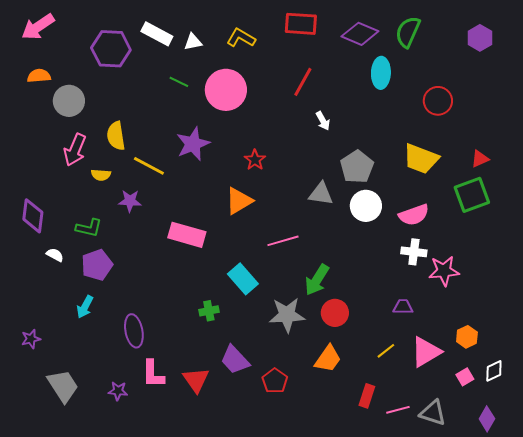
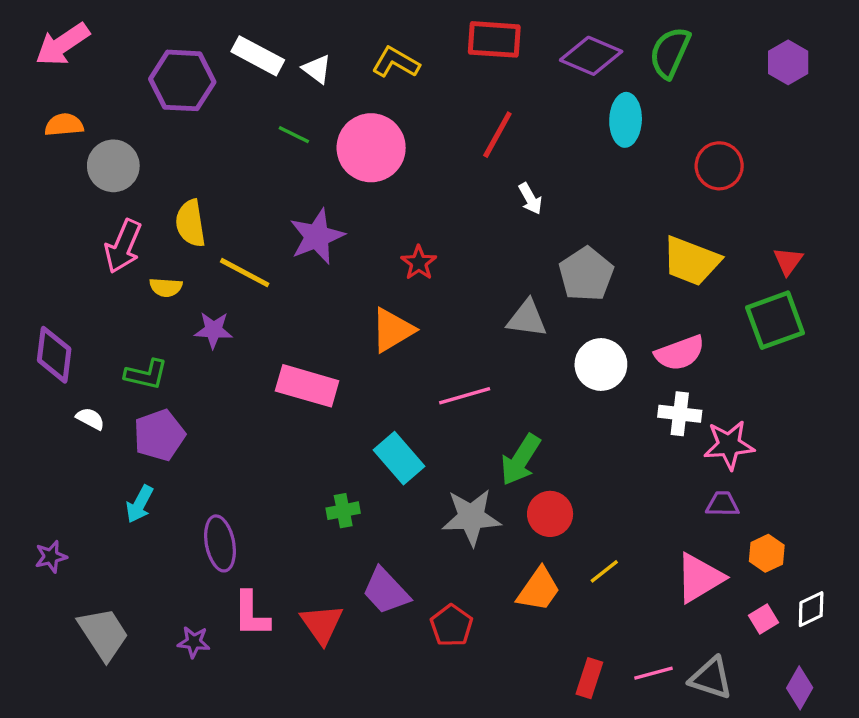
white triangle: (193, 42) -> (317, 69), turned 48
red triangle: (480, 159) -> (788, 261), turned -30
white circle: (366, 206) -> (601, 365), moved
purple trapezoid: (403, 307) -> (722, 504), moved
yellow line: (386, 351) -> (604, 571), moved
red rectangle: (367, 396) -> (589, 678), moved

